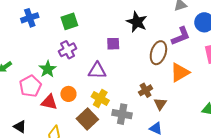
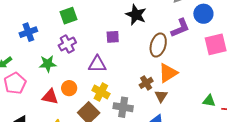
blue cross: (30, 18) -> (28, 32), moved
green star: (48, 69) -> (48, 64), turned 30
orange triangle: (180, 72) -> (168, 73), moved
pink pentagon: (30, 86) -> (15, 83), moved

